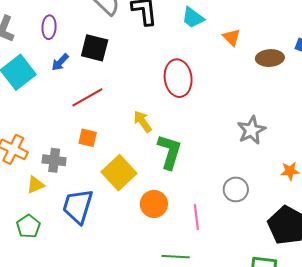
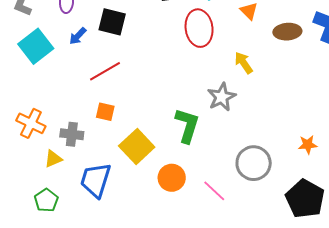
red ellipse: (178, 78) -> (199, 28), moved
yellow arrow: (143, 121) -> (244, 63), moved
gray star: (251, 130) -> (222, 97), moved
gray circle: (236, 189) -> (254, 163), size x1.4
pink line: (196, 217) -> (214, 191), turned -40

